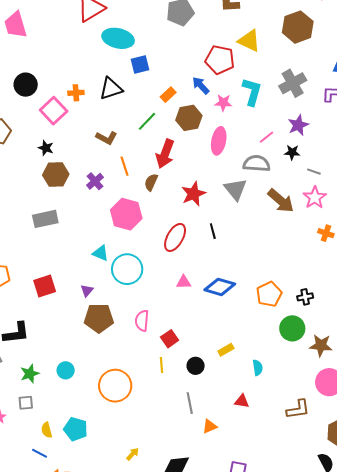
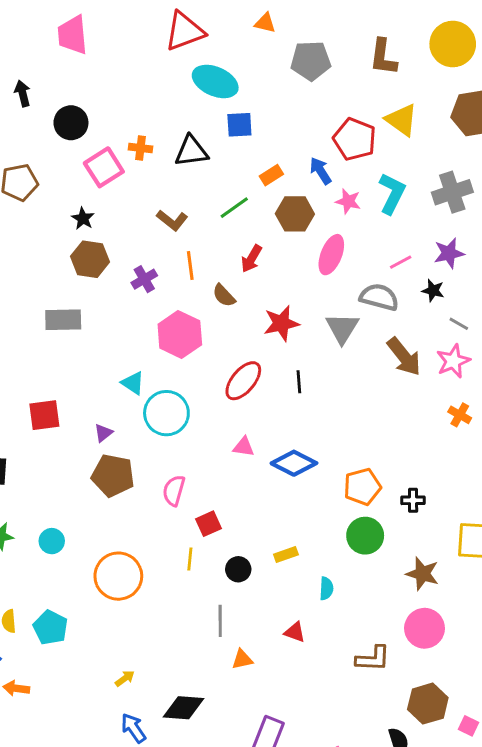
red arrow: (165, 154) -> (251, 259), size x0.7
brown semicircle: (151, 182) -> (224, 296), turned -78
green circle: (292, 328) -> (365, 536), moved

